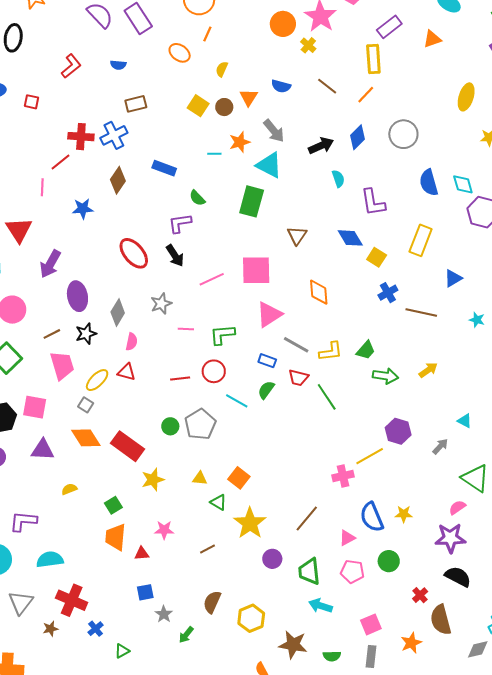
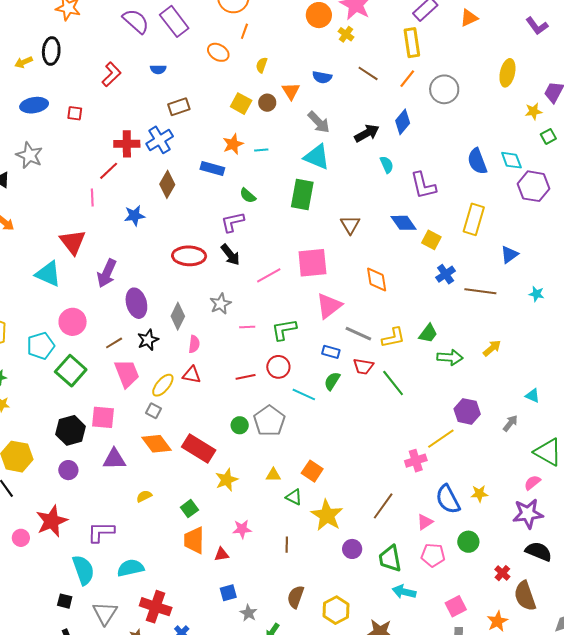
gray circle: (403, 134) -> (444, 89), moved
orange star: (240, 142) -> (233, 144), moved
red ellipse: (134, 253) -> (189, 256), turned -44
brown line: (208, 549) -> (287, 545), turned -56

